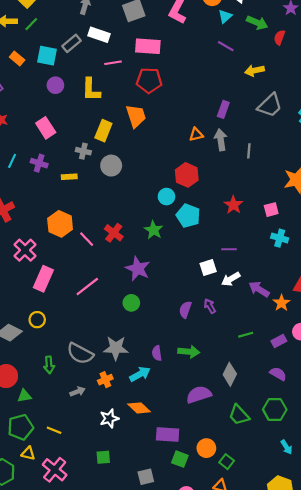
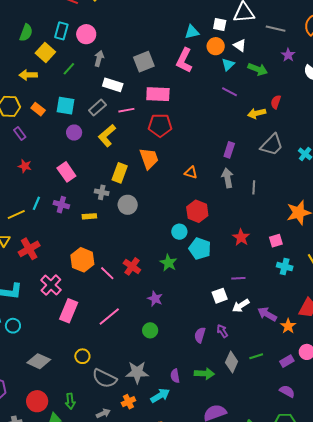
green line: (31, 24) -> (69, 69), moved
red semicircle: (279, 37) -> (276, 102), moved
gray rectangle: (72, 43) -> (97, 108), moved
yellow L-shape: (91, 90) -> (107, 136), turned 50
orange triangle: (196, 134) -> (191, 172), moved, turned 32
purple star: (138, 269) -> (155, 299), size x0.7
yellow circle: (37, 320) -> (82, 356), moved
green arrow: (49, 365) -> (70, 401), moved
gray diamond: (230, 374) -> (232, 362), moved

